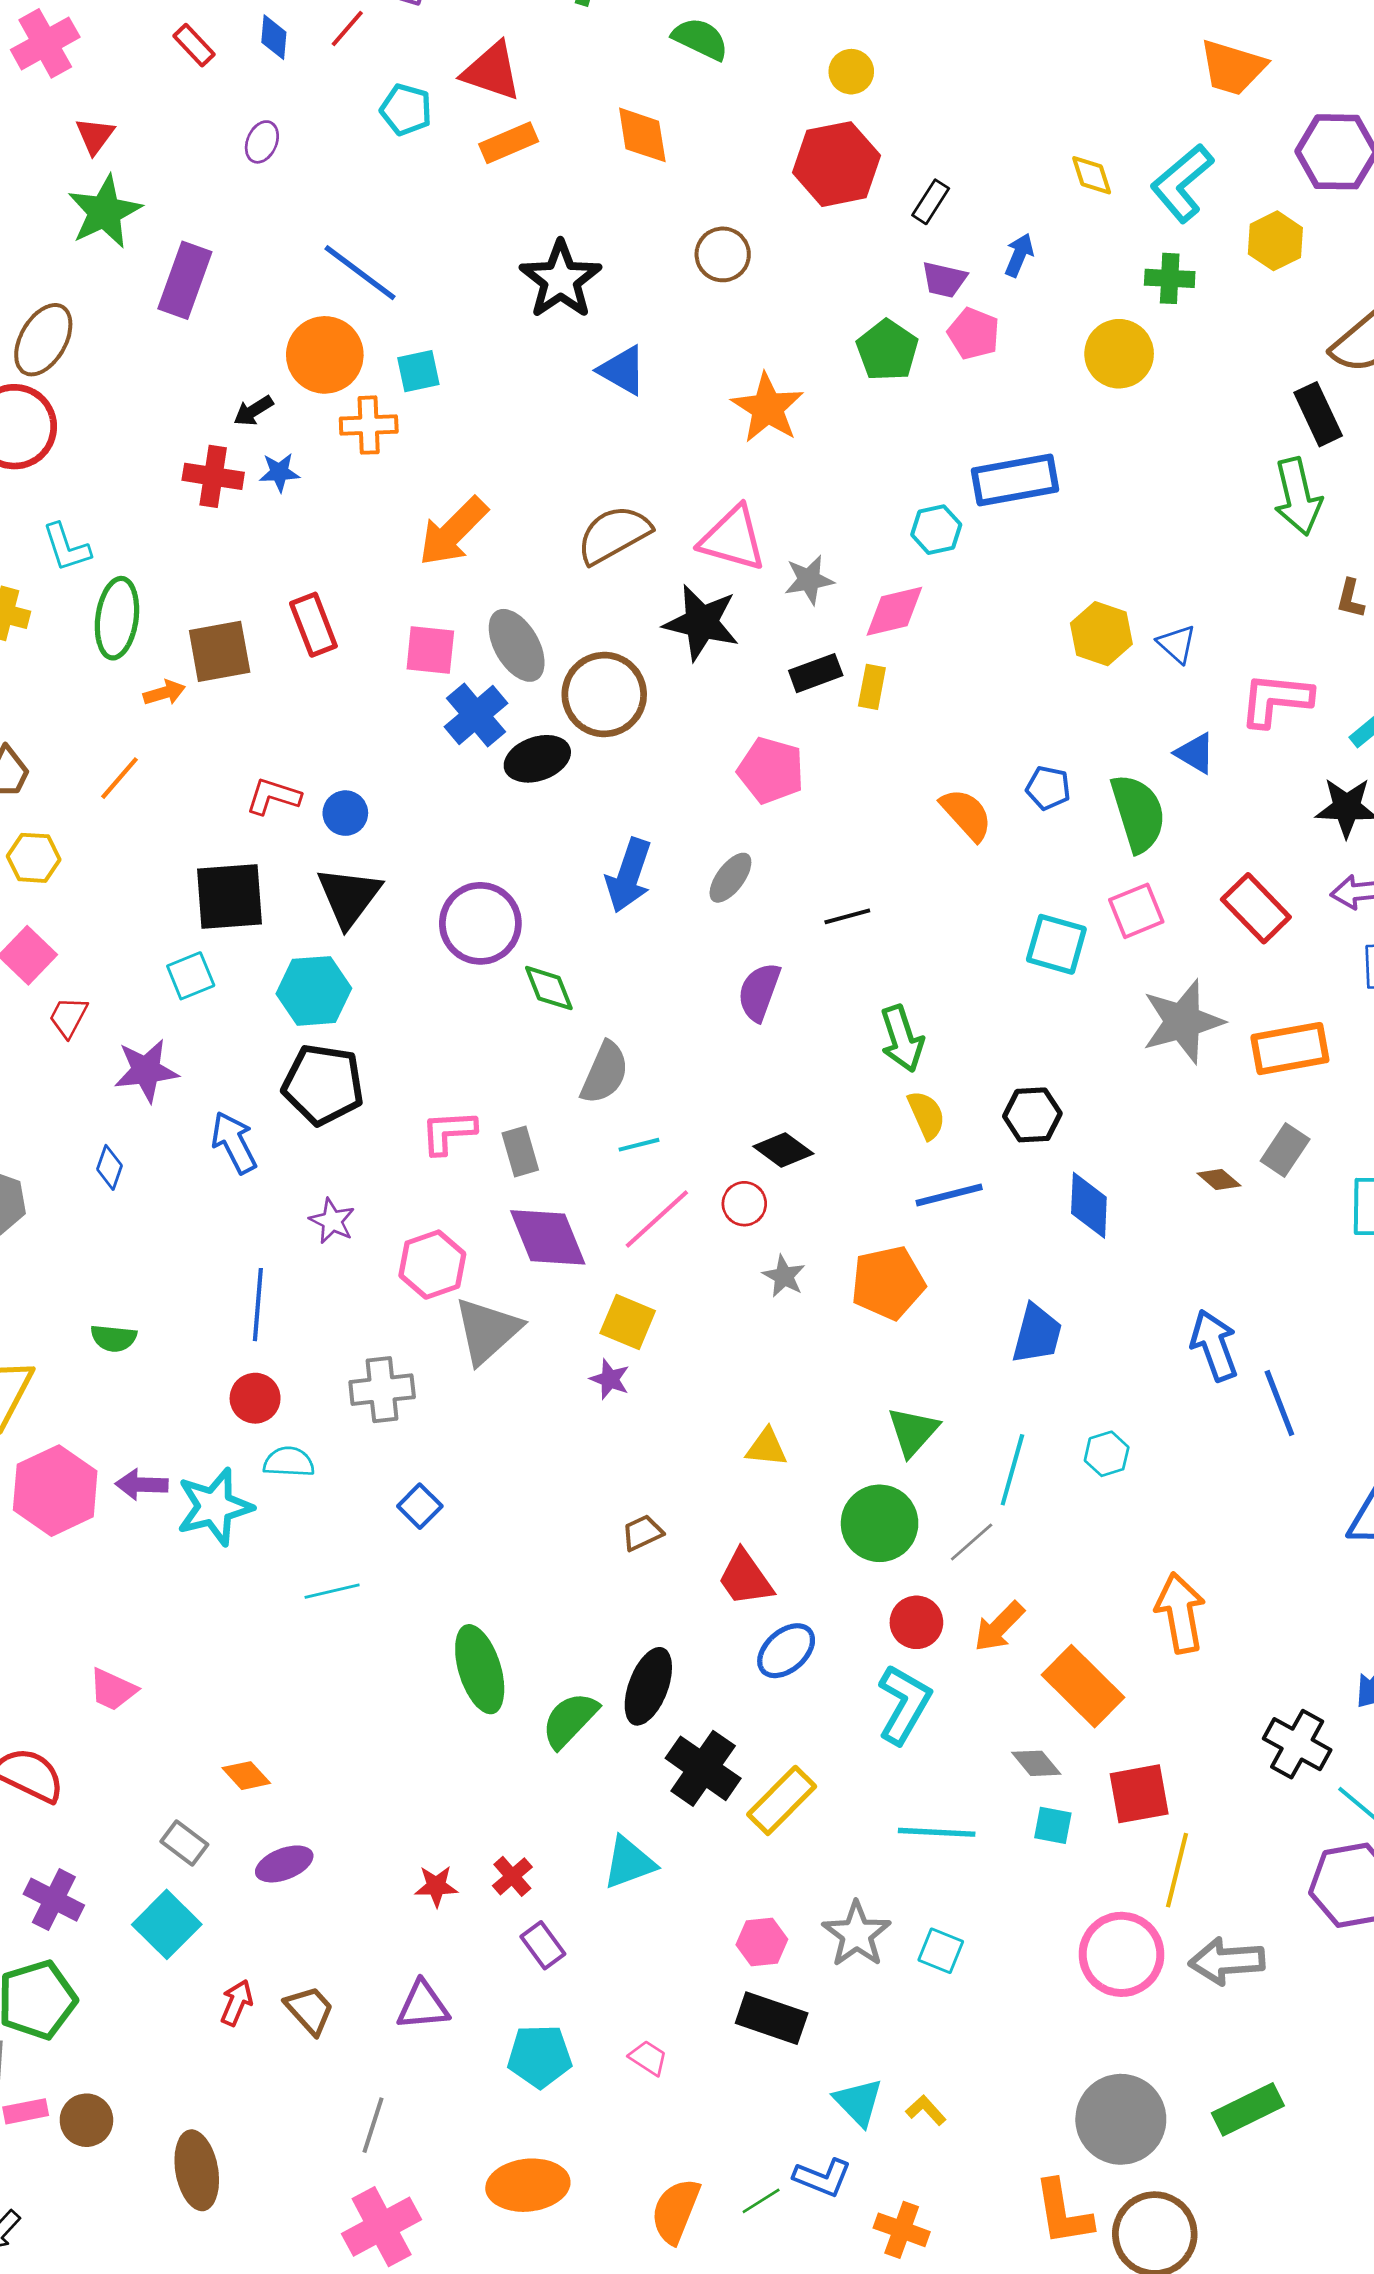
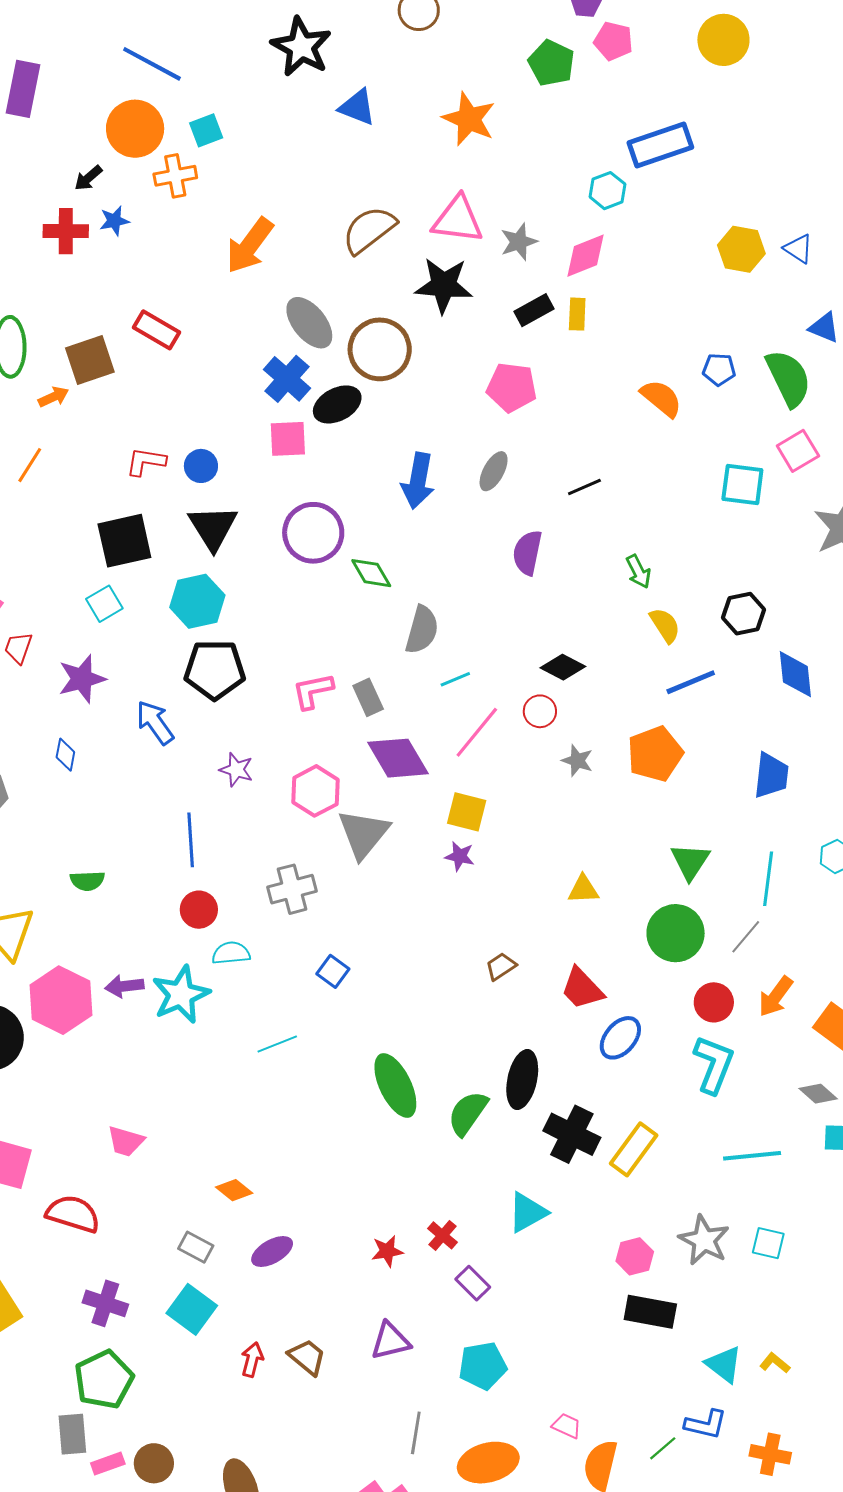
red rectangle: (313, 625) -> (157, 330), turned -30
pink square: (430, 650) -> (288, 439), moved
green arrow: (902, 1039) -> (638, 571), size x0.7
pink trapezoid: (648, 2058) -> (567, 1426), moved
gray line: (373, 2125) -> (416, 1433), moved

